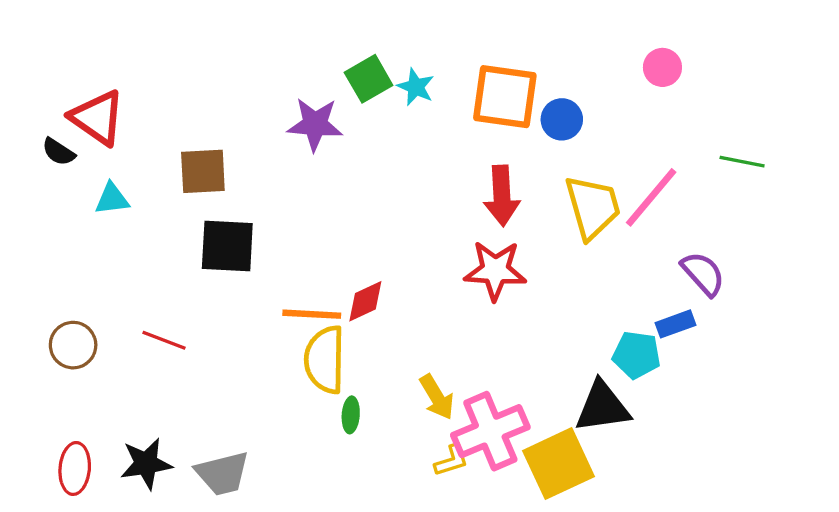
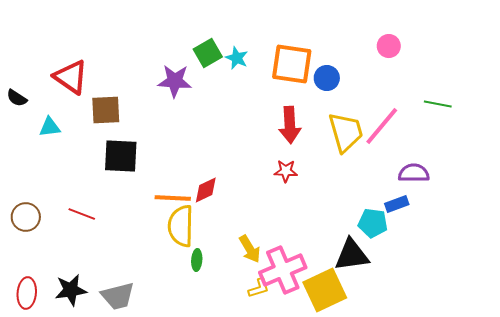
red triangle: (97, 118) -> (71, 77), moved
red star: (495, 270) -> (286, 171), size x0.6
purple semicircle: (703, 274) -> (414, 173), turned -48

